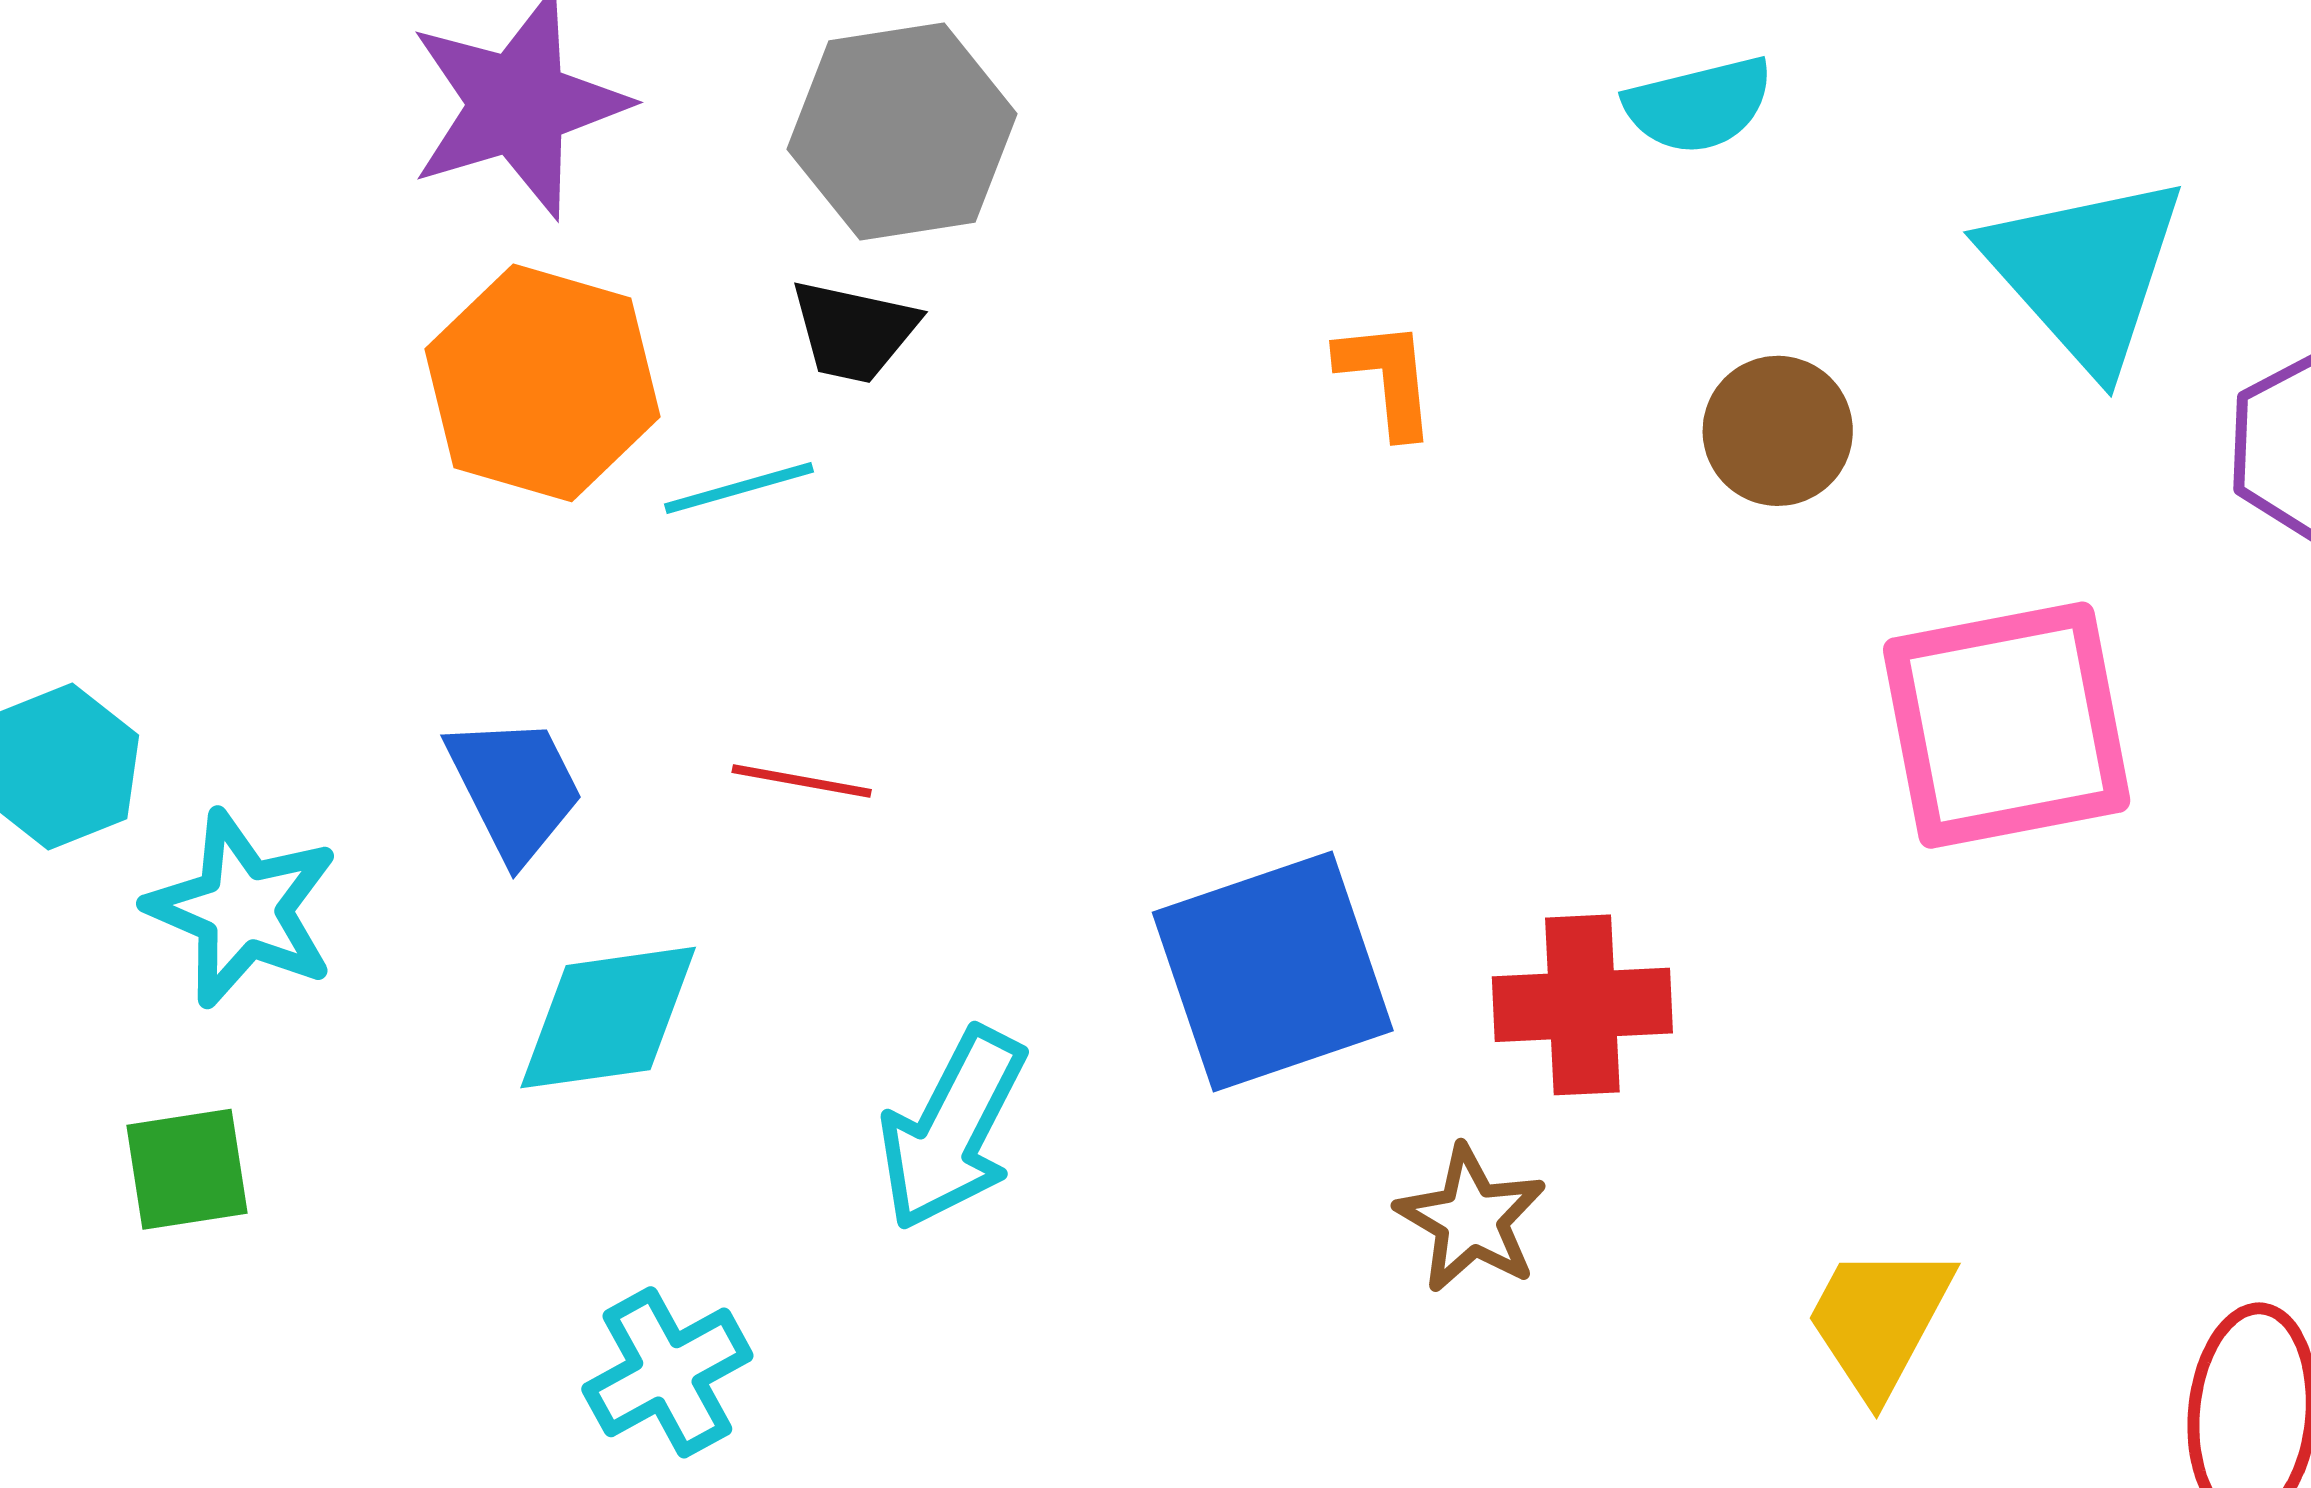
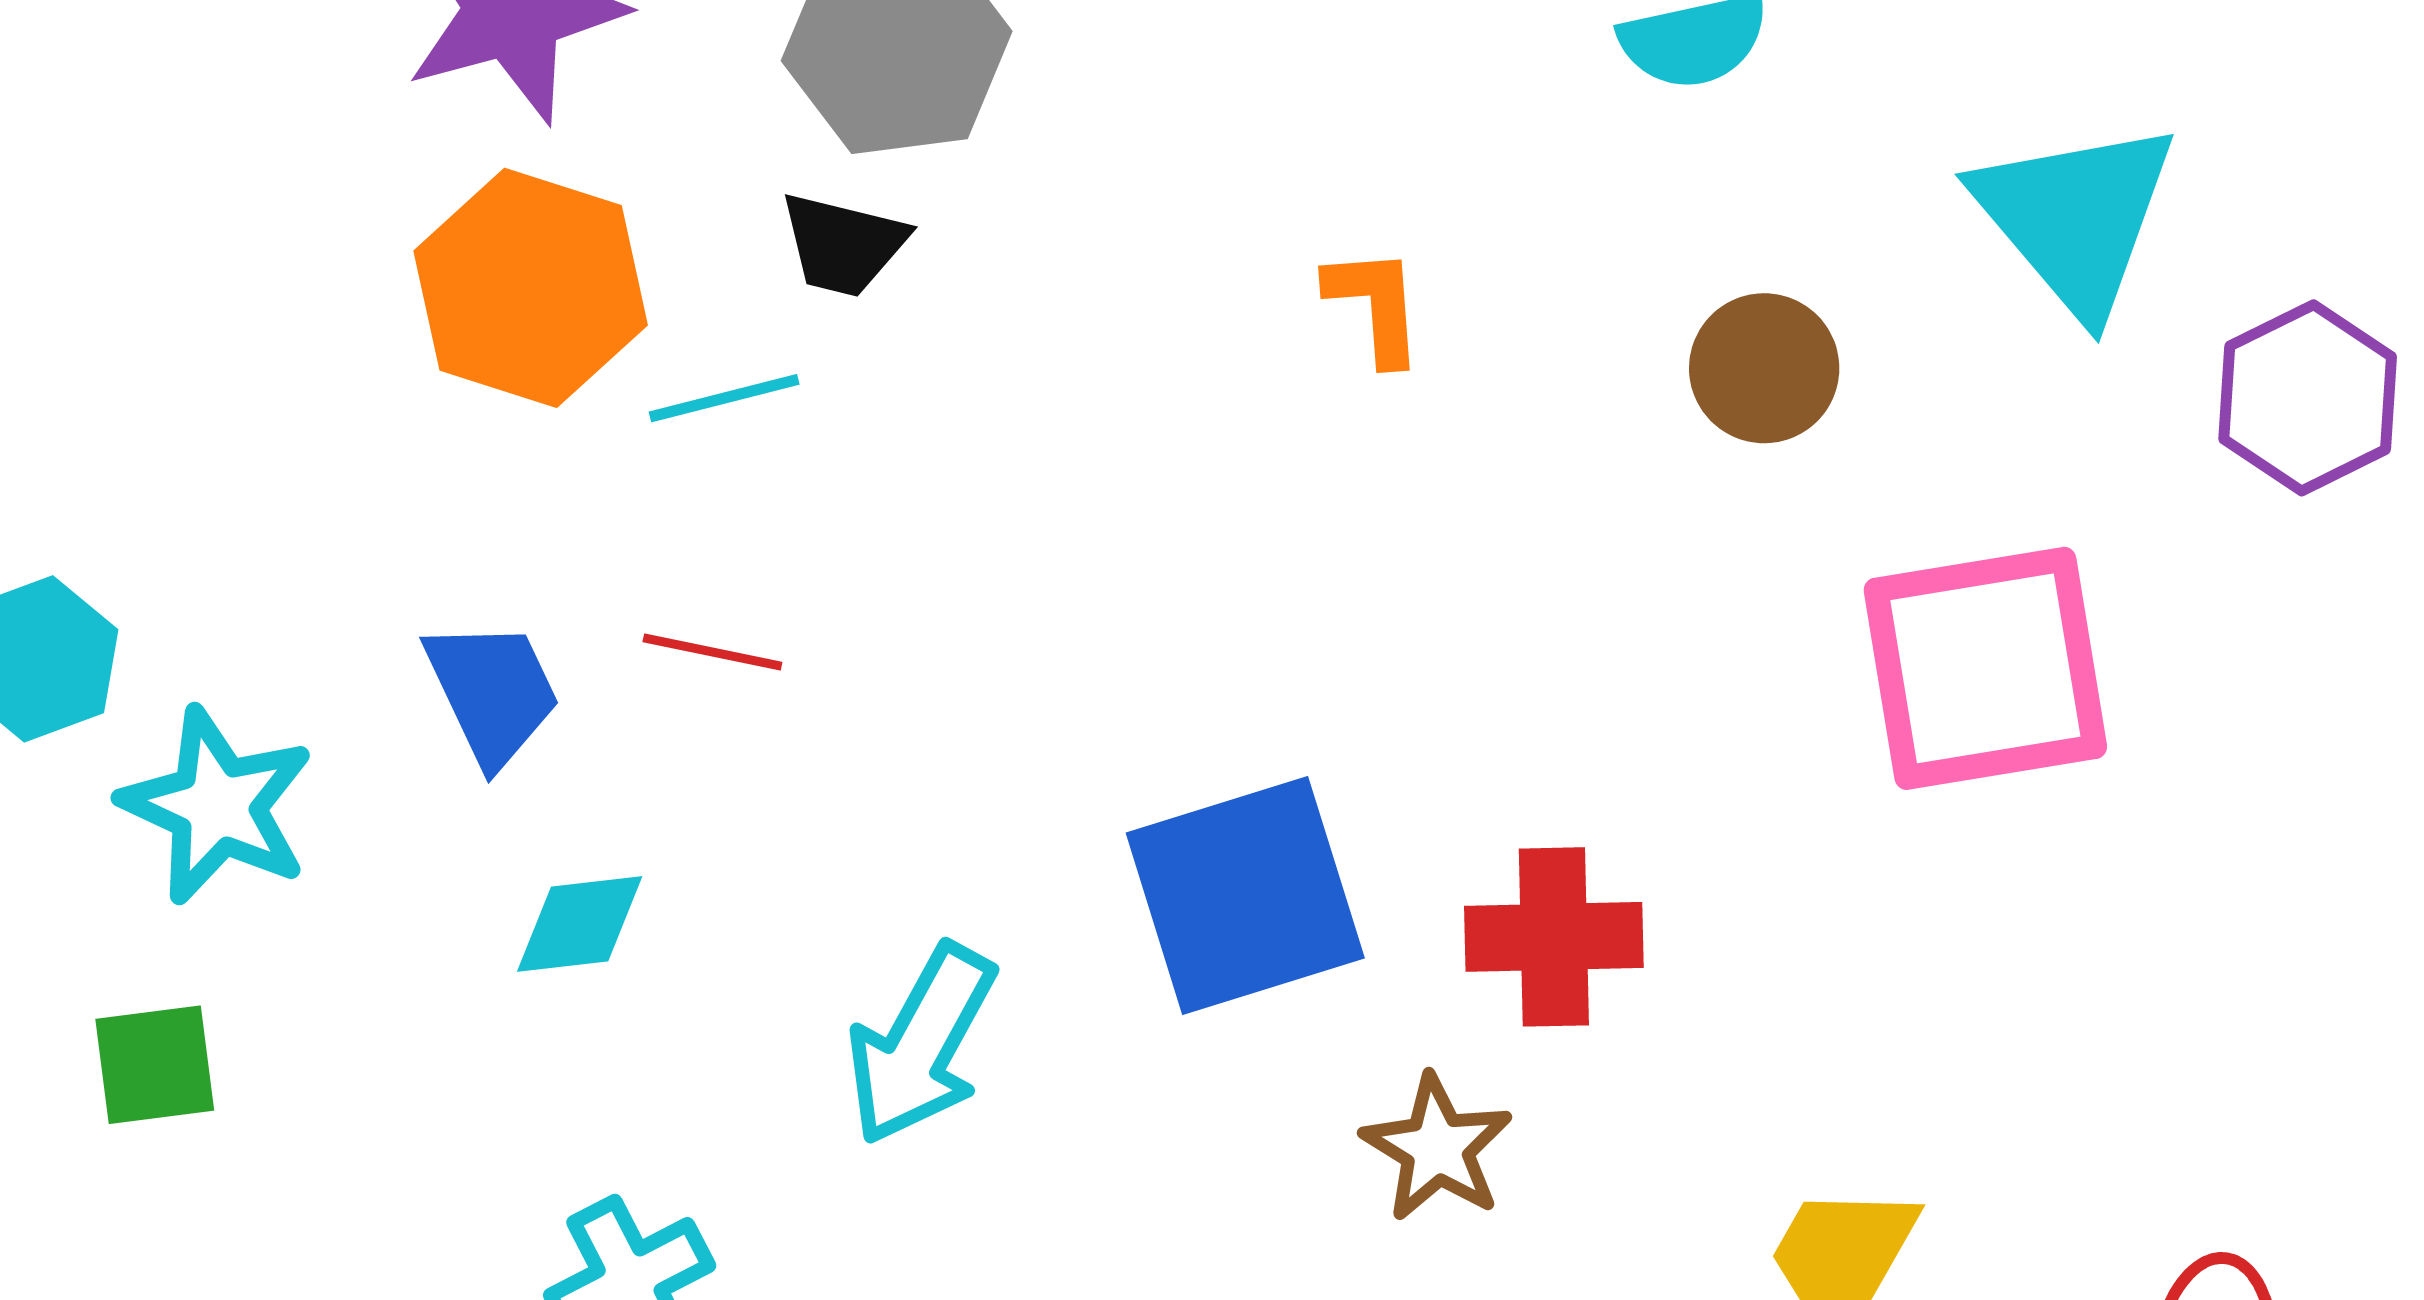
red line: (802, 781) -> (712, 652), moved
cyan diamond: (608, 1018) -> (580, 924), size x0.7

